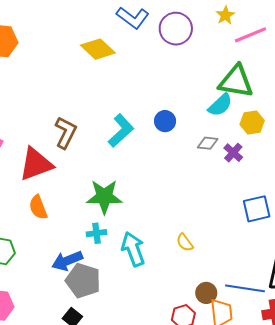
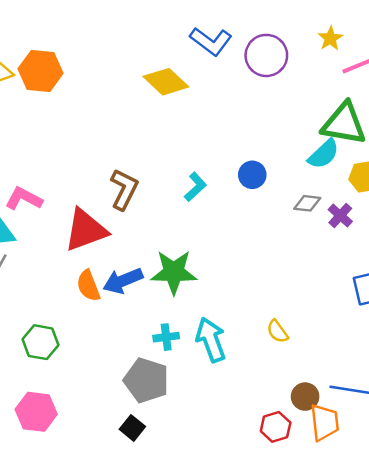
cyan L-shape: (121, 131) -> (195, 187), size x0.7
cyan cross: (96, 233) -> (166, 337), moved
blue arrow: (67, 261) -> (123, 281), moved

